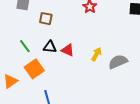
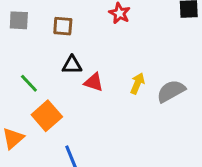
brown square: (46, 19) -> (63, 26), moved
black triangle: (50, 47) -> (72, 65), moved

